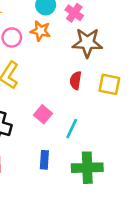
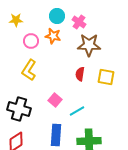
cyan line: (72, 129) -> (77, 111), turned 35
blue rectangle: (44, 160) -> (56, 135), size x1.5

